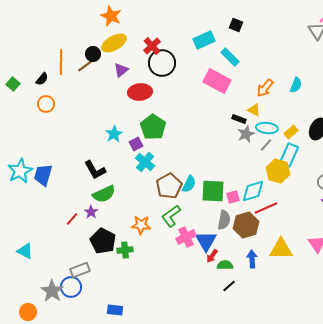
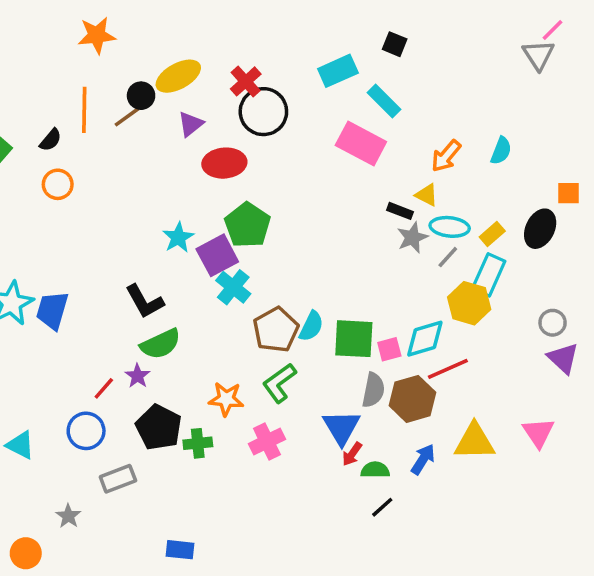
orange star: (111, 16) -> (97, 35), moved, turned -30
purple square: (136, 144) -> (217, 255), size x1.6
pink cross: (186, 237) -> (267, 442), moved
blue arrow: (252, 259) -> (423, 459), turned 36
blue circle: (71, 287) -> (86, 431), moved
gray star: (52, 291) -> (68, 516), size x0.6

